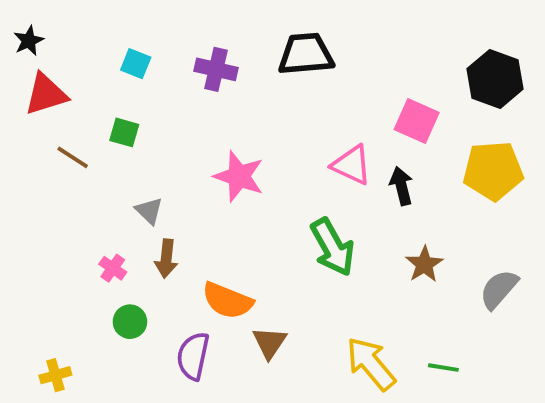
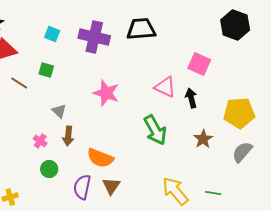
purple cross: (216, 69) -> (94, 37), size x1.4
black hexagon: (495, 79) -> (235, 25), moved
yellow pentagon: (493, 171) -> (239, 113), moved
brown triangle: (269, 343) -> (111, 186), moved

